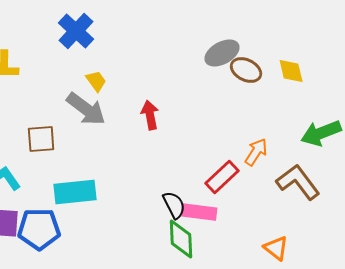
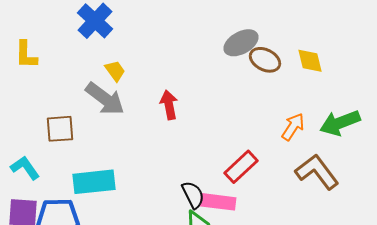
orange arrow: (256, 152) -> (293, 127), moved

